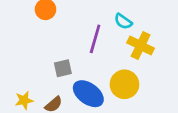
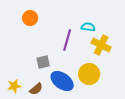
cyan semicircle: (123, 21) -> (88, 27), turned 152

